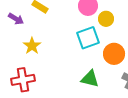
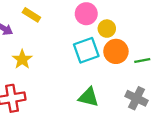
orange circle: (114, 54) -> (116, 51), moved

